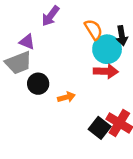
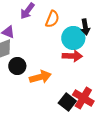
orange semicircle: (93, 30) -> (52, 19), moved, turned 54
orange arrow: (66, 97) -> (40, 77), size x1.5

